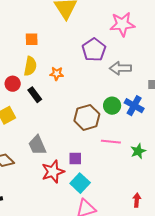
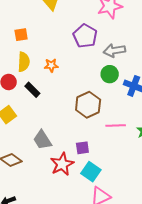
green circle: (112, 106) -> (110, 74), moved

